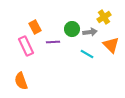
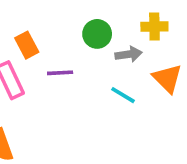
yellow cross: (104, 17) -> (154, 27), turned 32
green circle: (72, 29) -> (97, 34), moved

